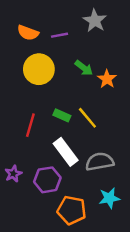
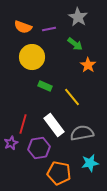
green arrow: (84, 68) -> (75, 44), moved
green rectangle: (62, 115) -> (45, 86), moved
red line: (30, 125) -> (23, 124), moved

